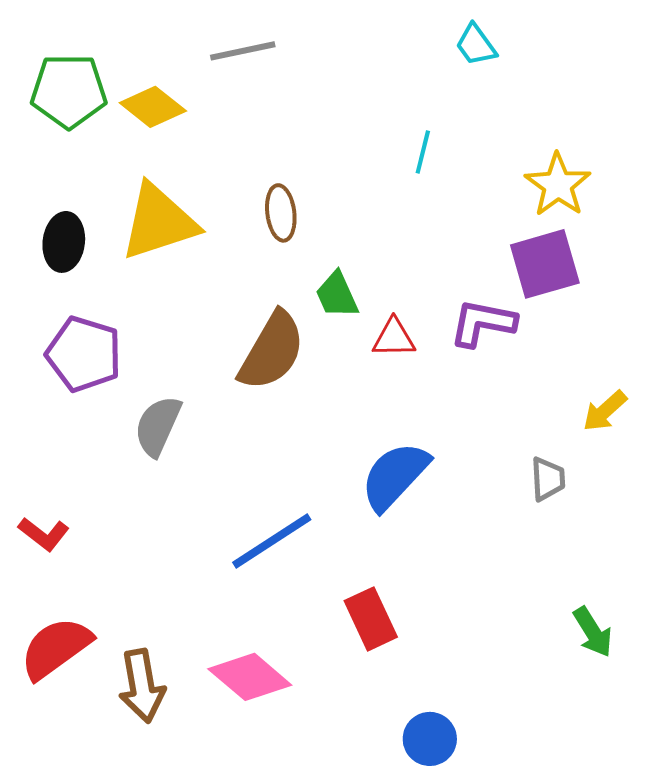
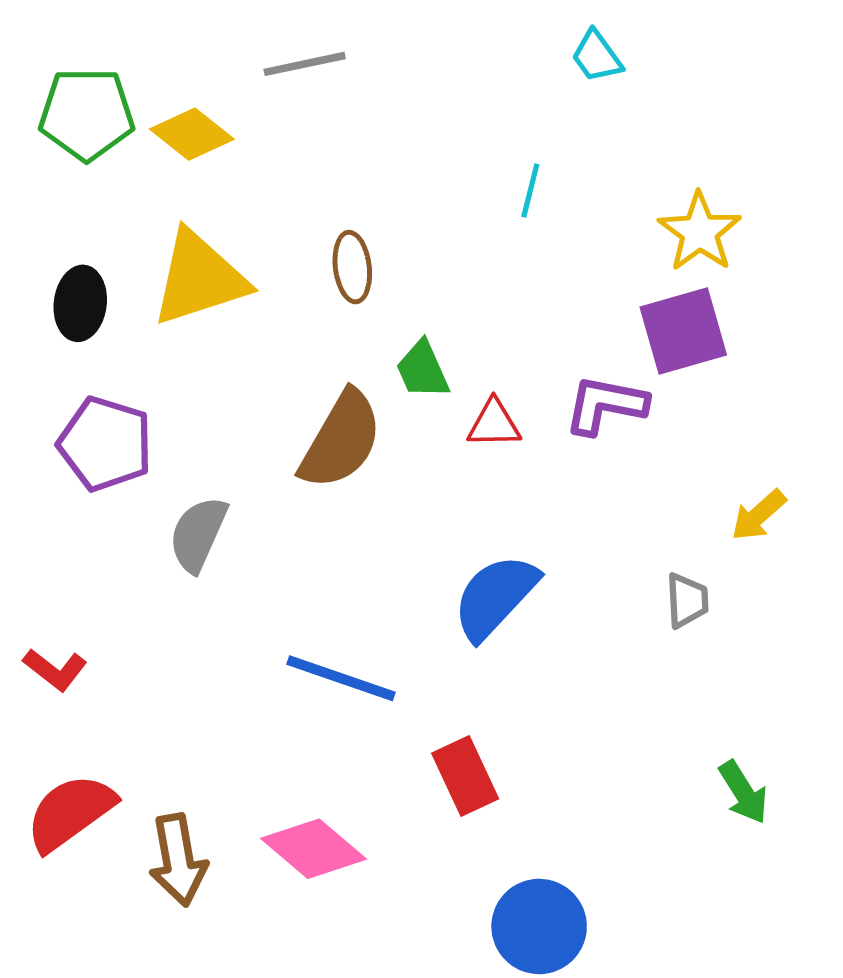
blue line: (272, 541) -> (341, 678), turned 52
blue circle: (430, 739) -> (539, 926), size x1.4

